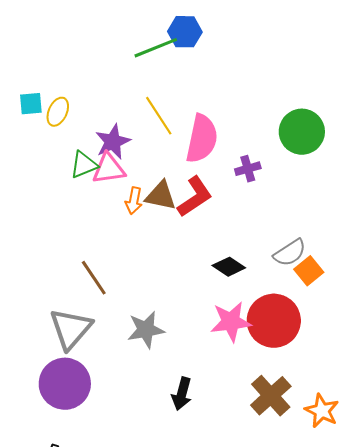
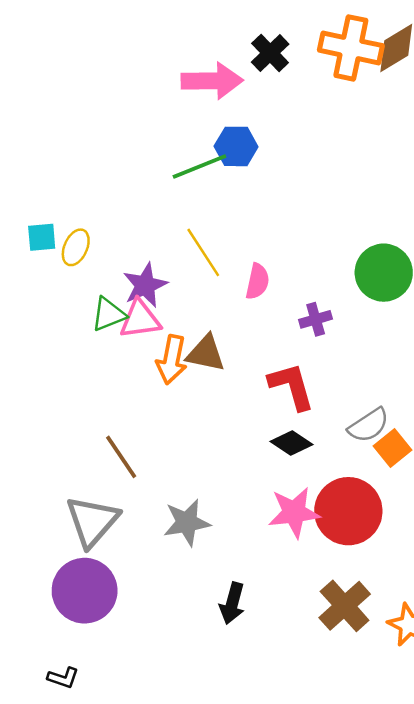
pink semicircle: (202, 139) -> (257, 281), size x0.6
red L-shape: (195, 197) -> (292, 386), moved, turned -72
orange arrow: (134, 201) -> (172, 360), size x1.4

